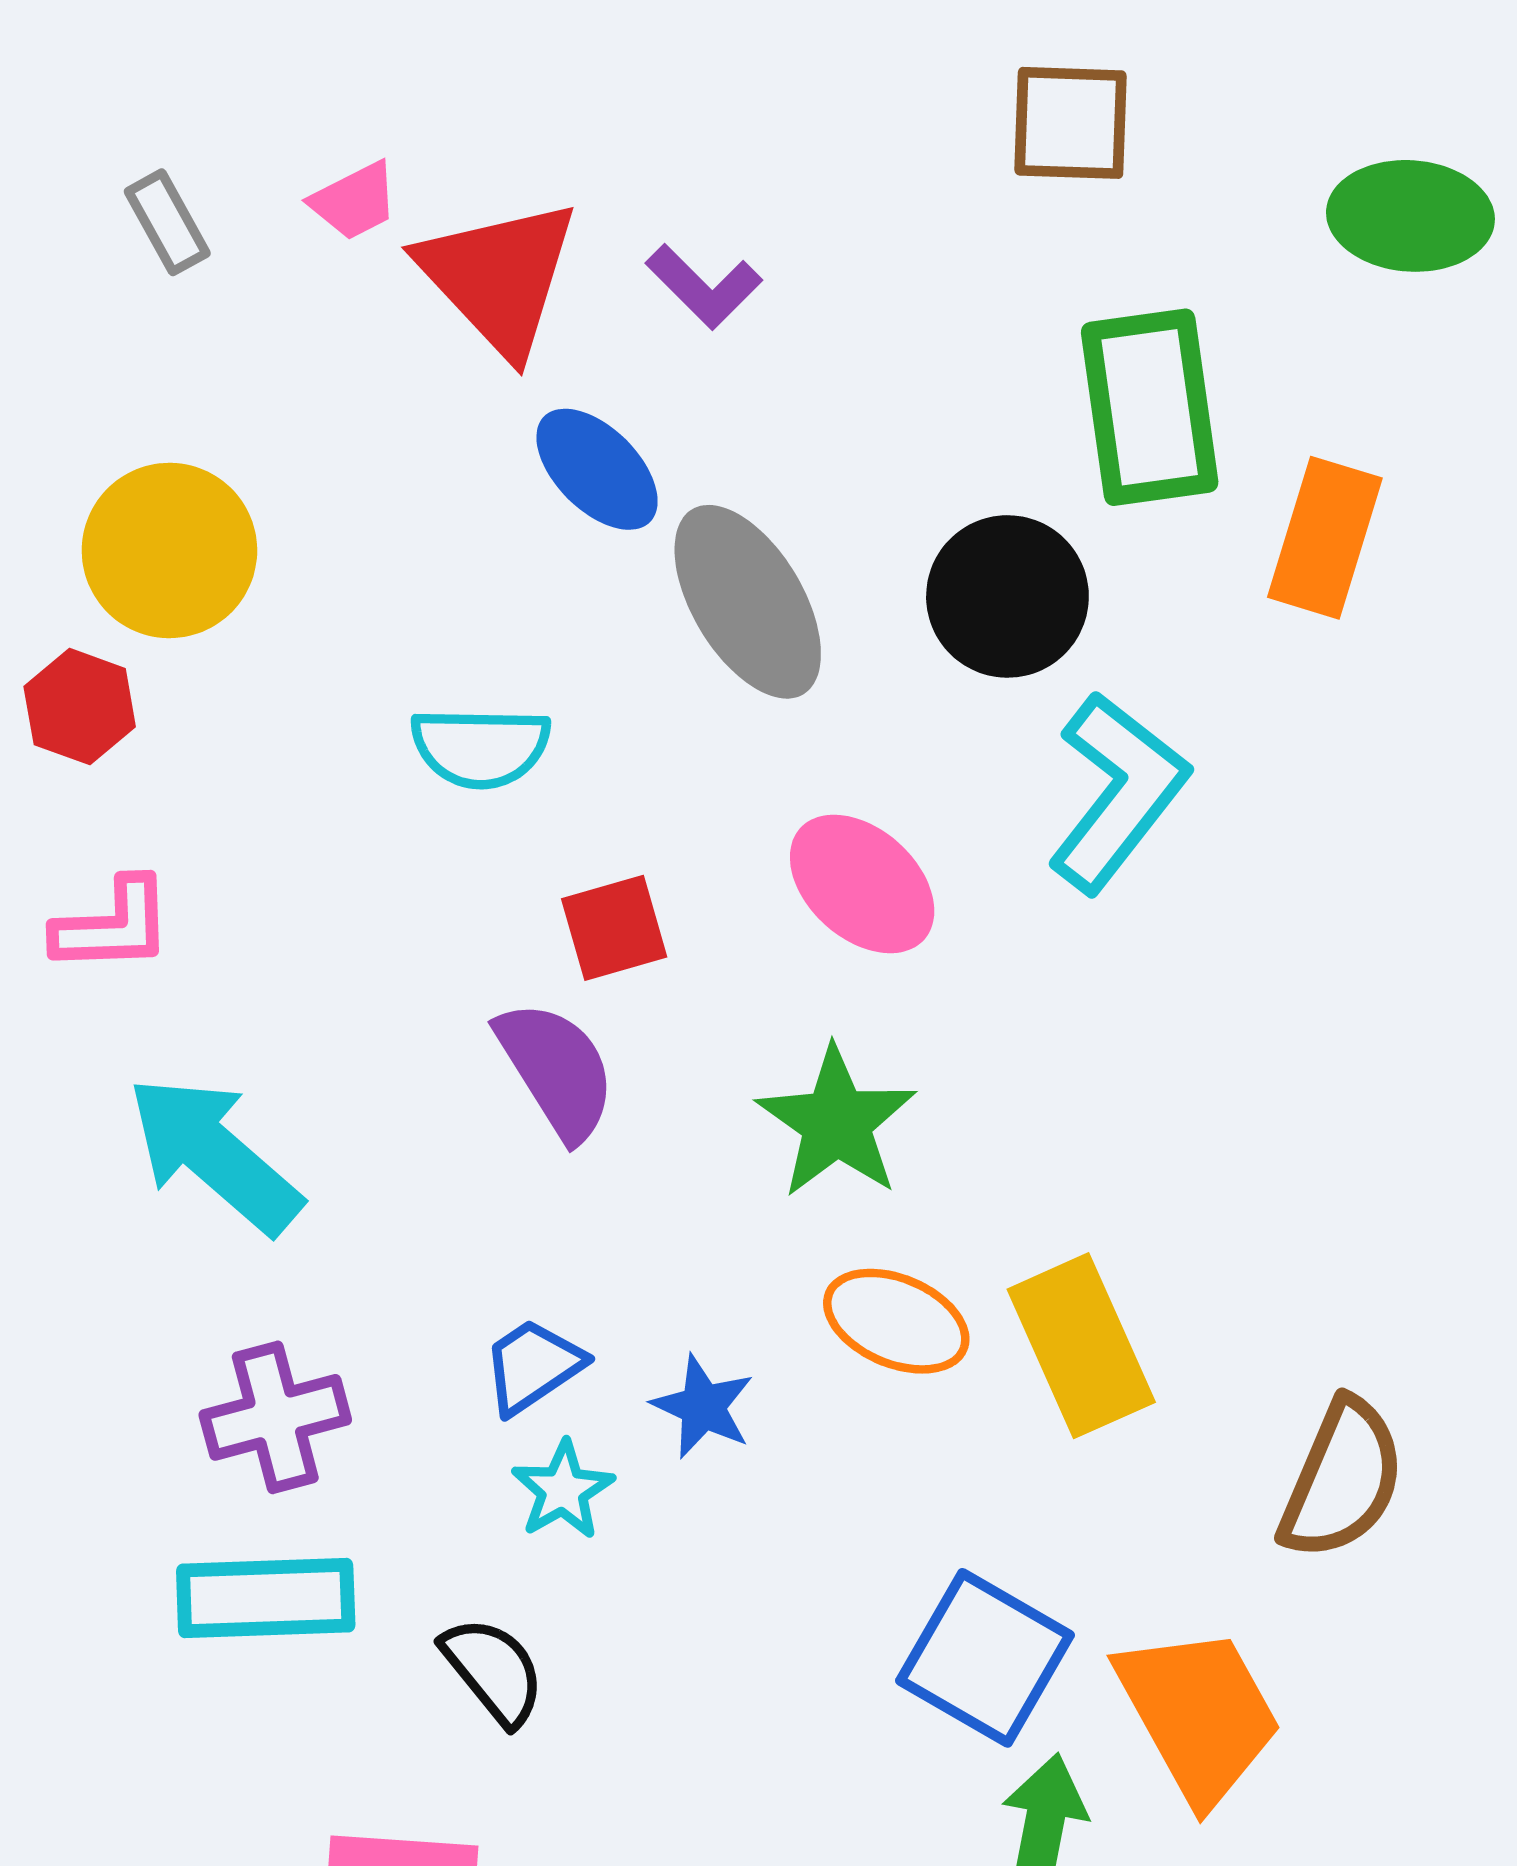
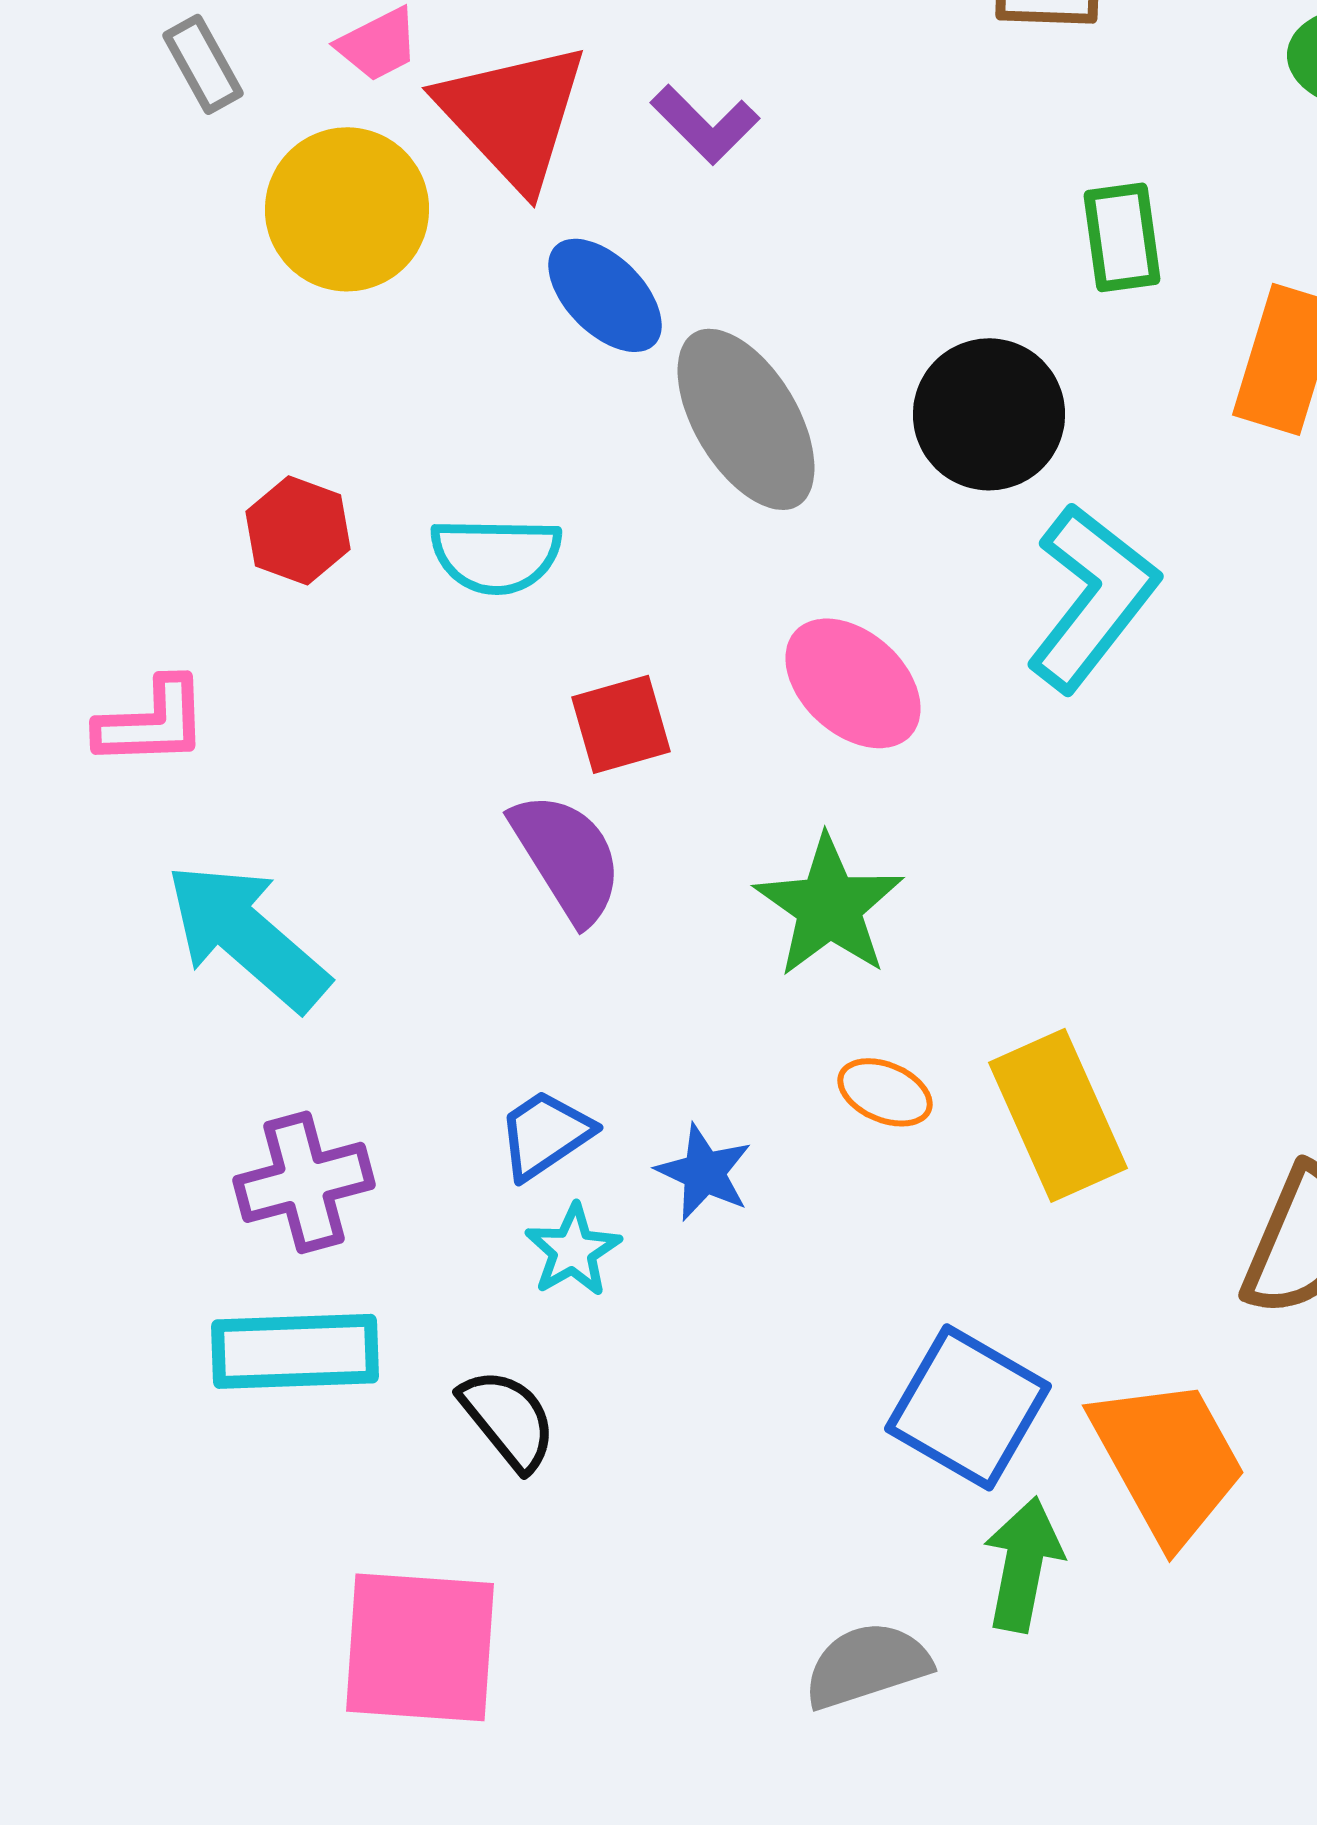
green rectangle: (1150, 407) -> (1122, 237), size x0.6
yellow circle: (169, 550) -> (347, 209), moved
red hexagon: (80, 707) -> (298, 530), moved
orange ellipse: (896, 1321) -> (885, 1092), size x0.7

